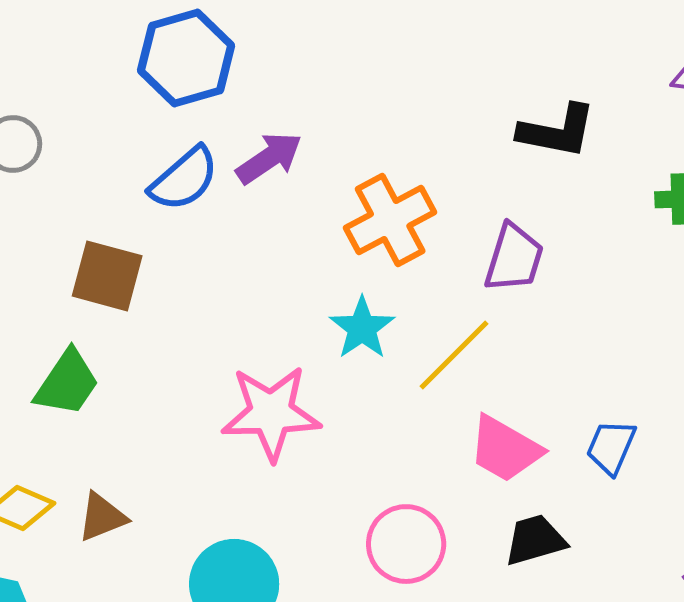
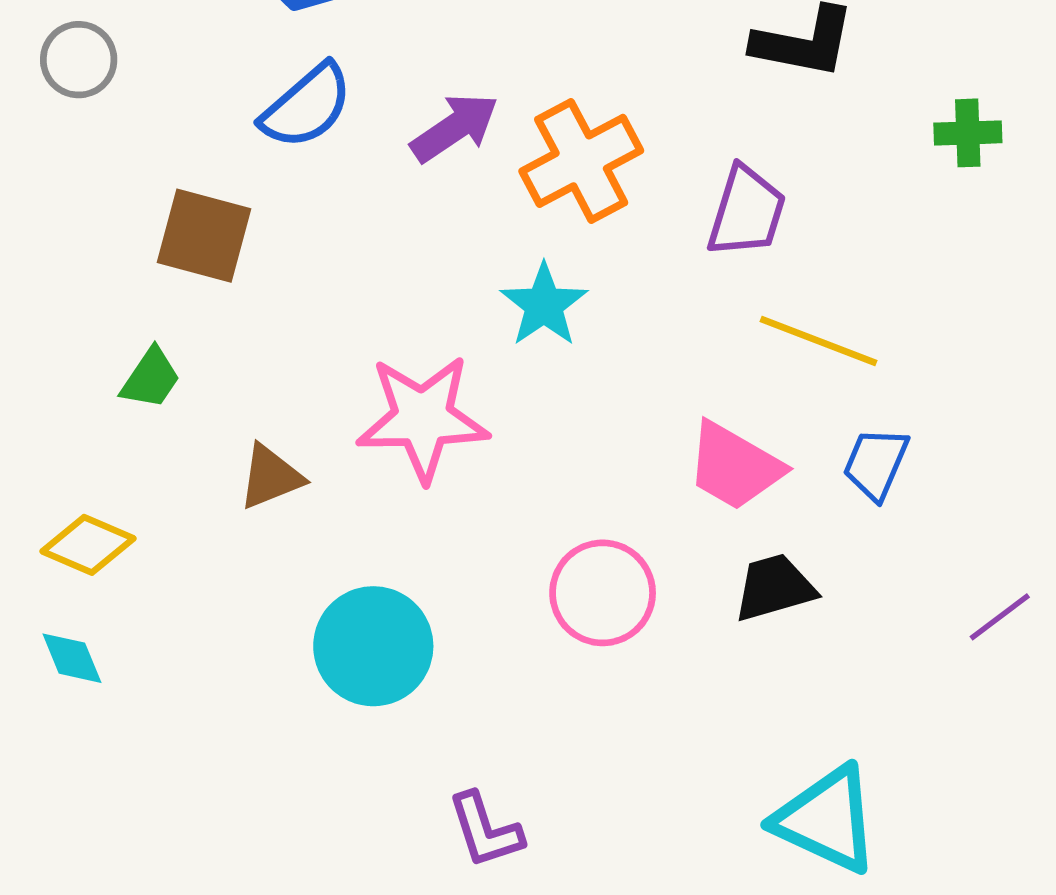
purple arrow: (269, 158) -> (455, 128), moved
yellow line: (454, 355) -> (819, 341), moved, turned 66
green trapezoid: (67, 383) -> (151, 378), size x0.7
brown triangle: (102, 517) -> (271, 477), moved

